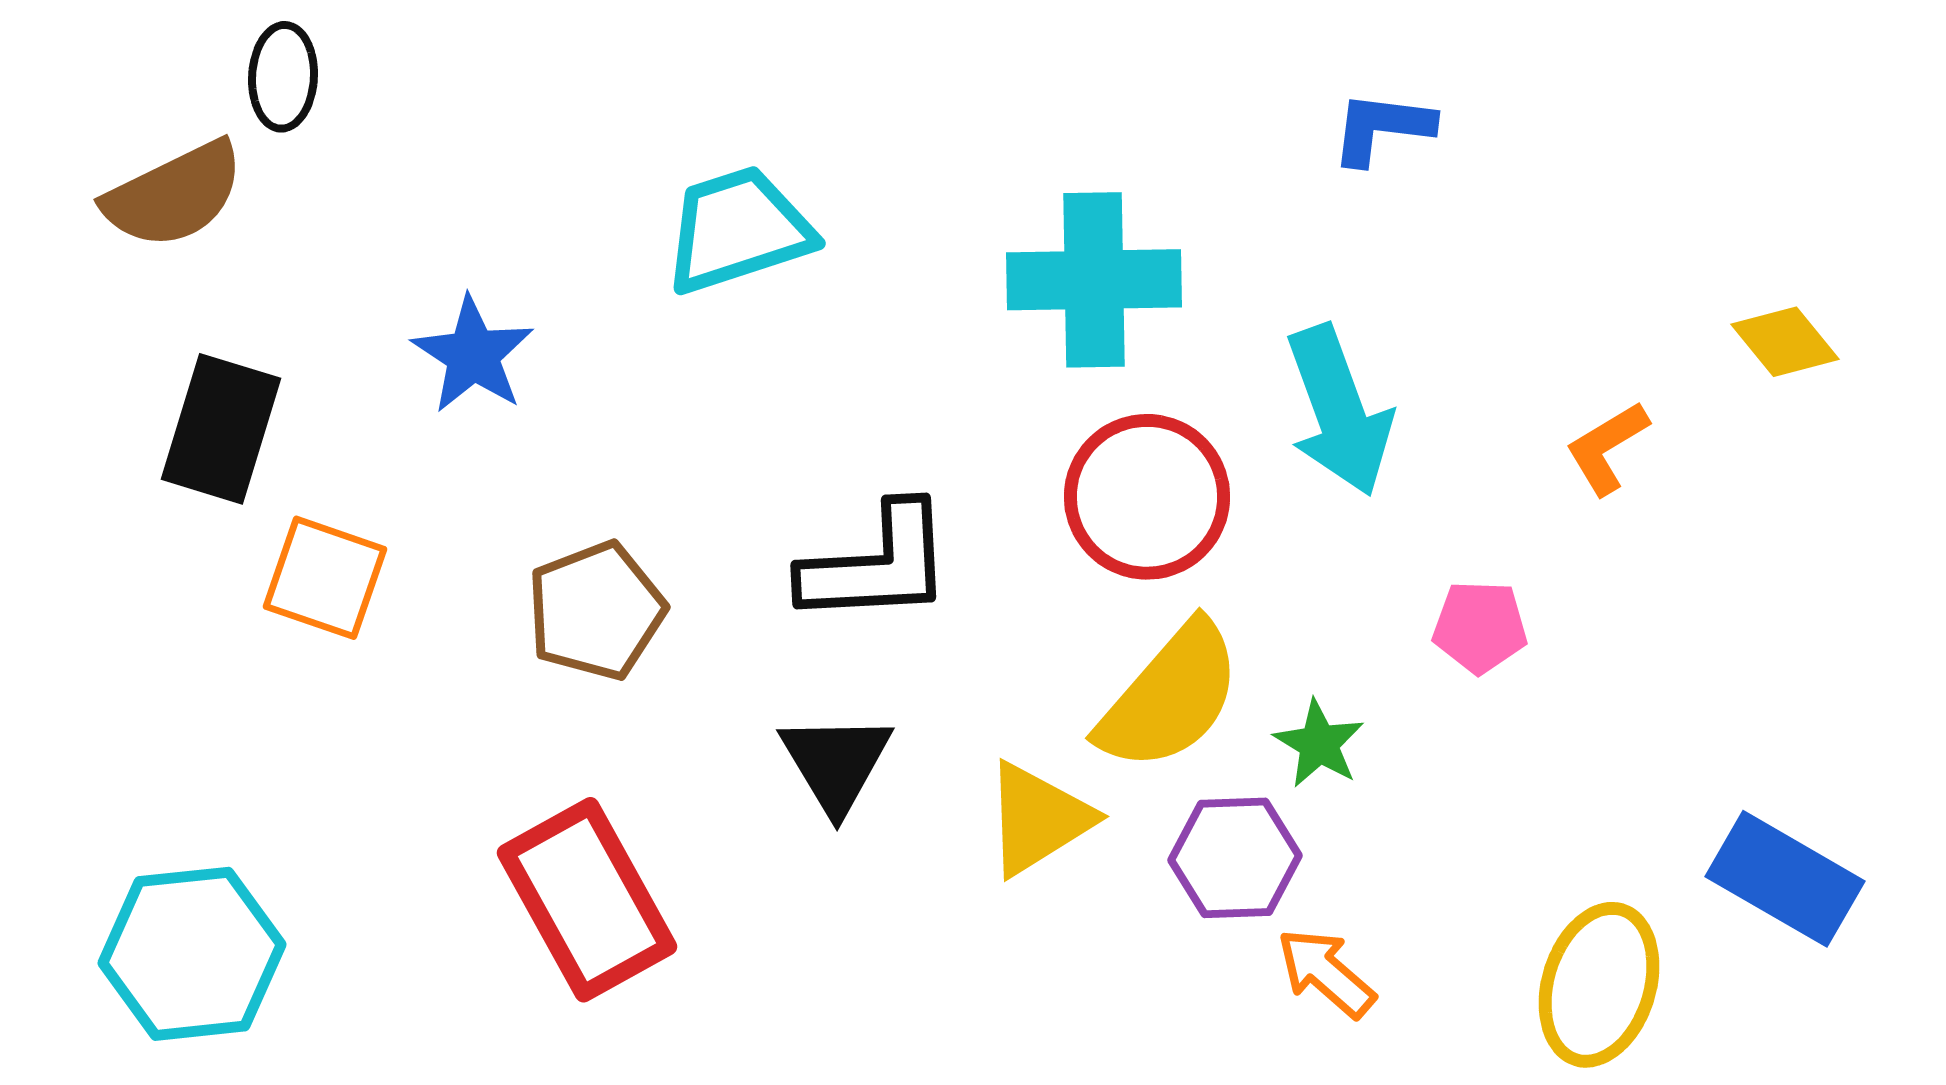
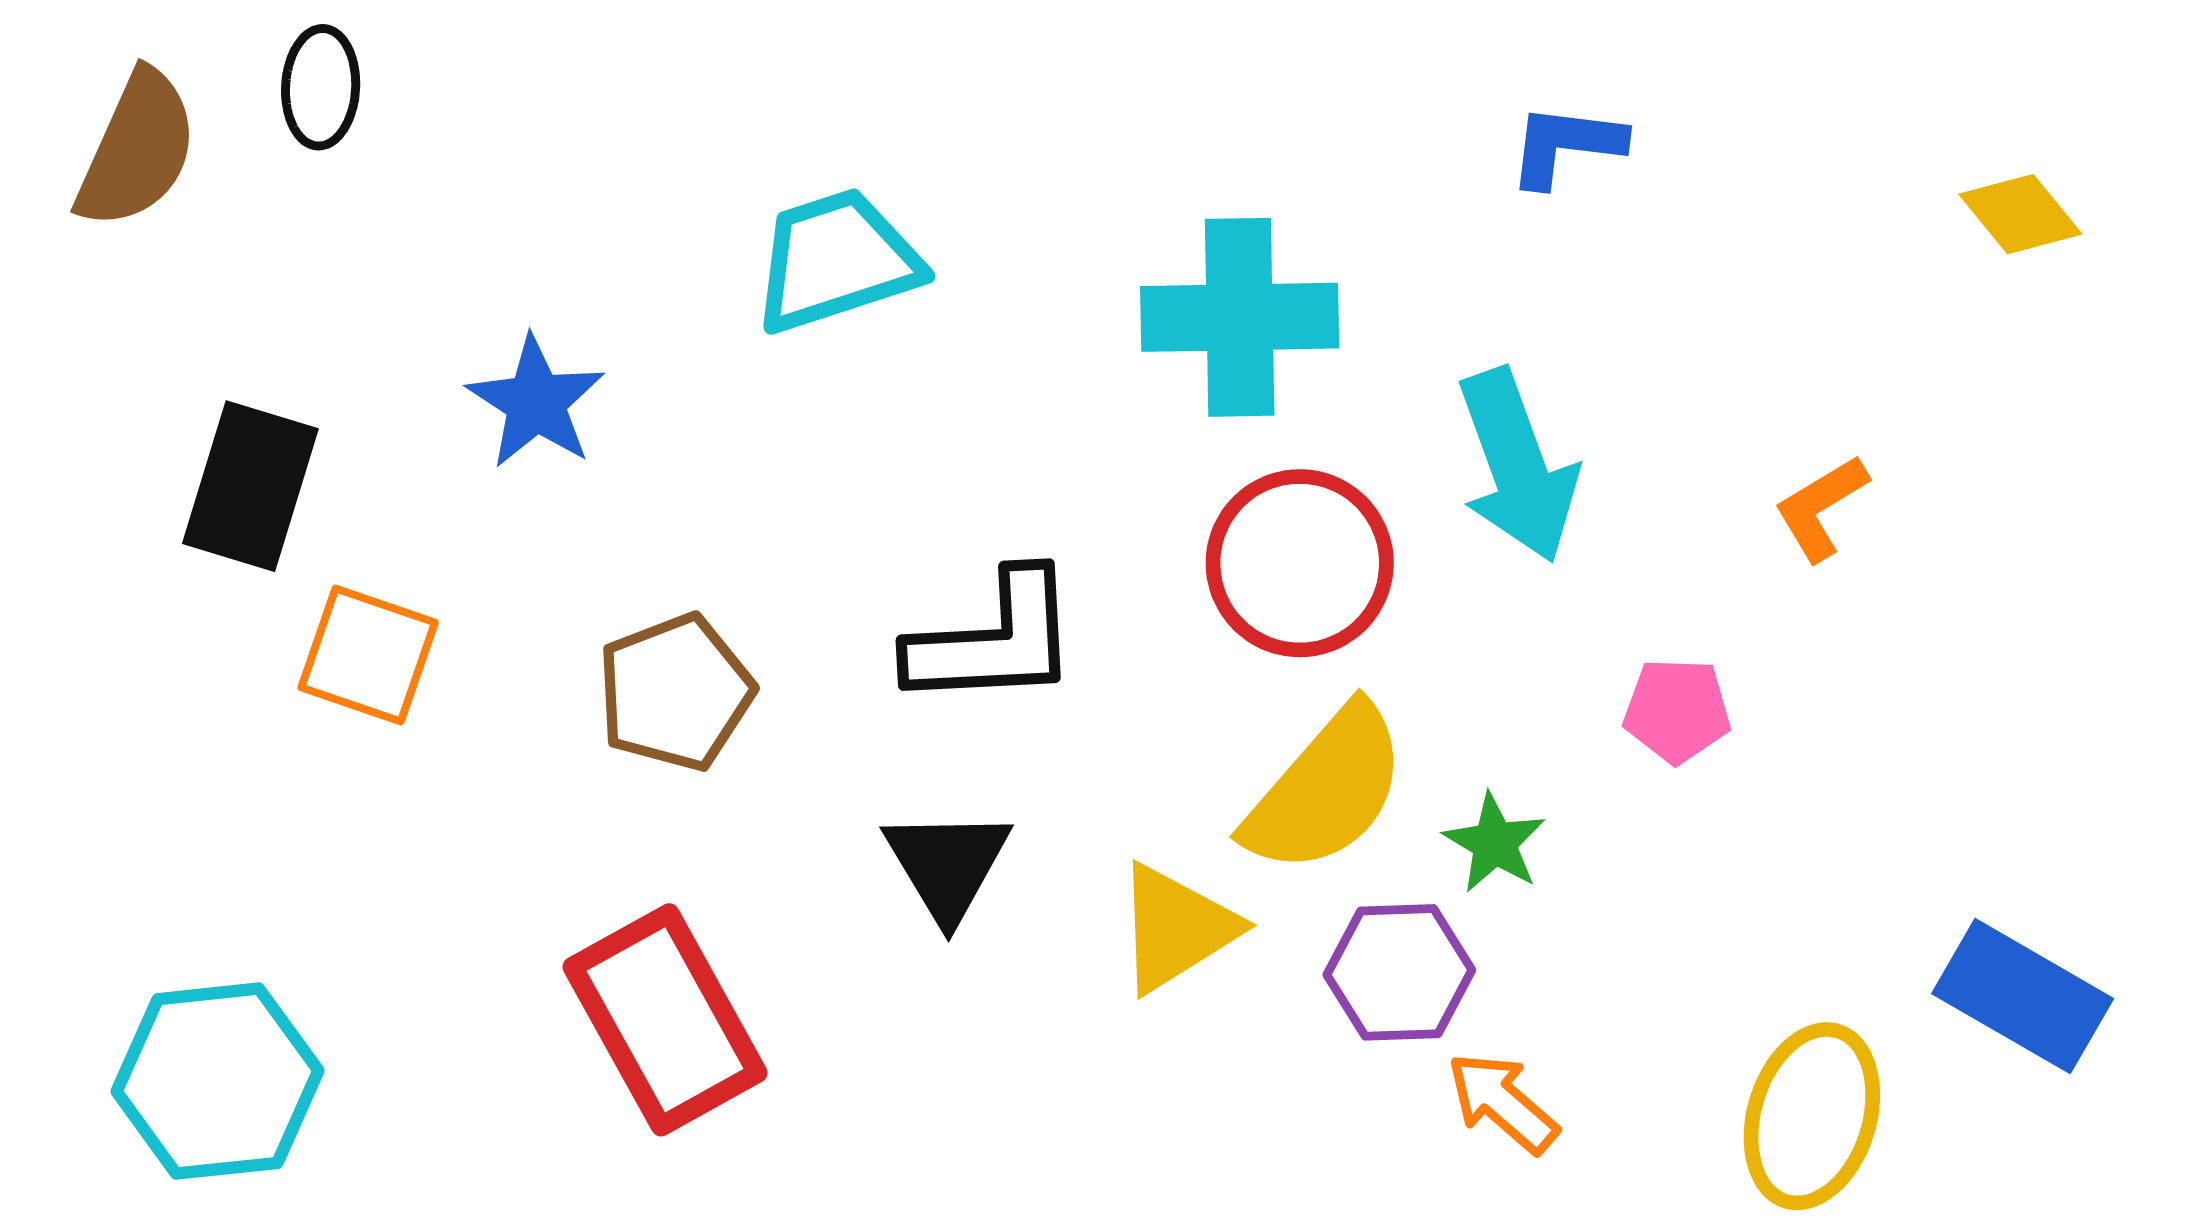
brown semicircle: (174, 195) -> (137, 150), moved, turned -40
yellow diamond: (1785, 342) -> (2020, 214), moved

